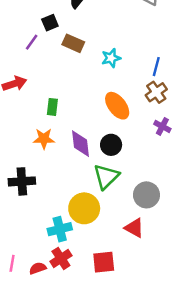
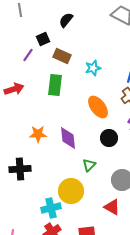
green rectangle: (52, 107) -> (55, 85), moved, size x1.5
black circle: (111, 145) -> (109, 138), moved
green triangle: (106, 177) -> (89, 165), size x0.6

